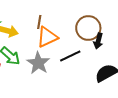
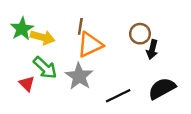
brown circle: (88, 28) -> (140, 34), size x0.7
black line: (70, 56) -> (118, 96), moved

